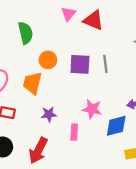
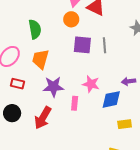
green semicircle: (25, 33) -> (35, 29), moved
orange circle: (48, 60) -> (71, 19), moved
purple star: (49, 114) -> (53, 87), size x1.5

